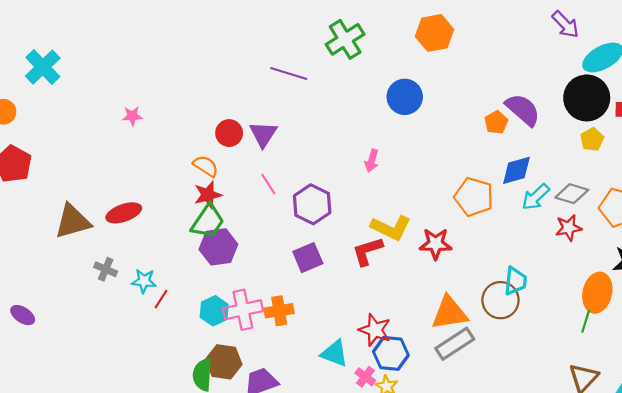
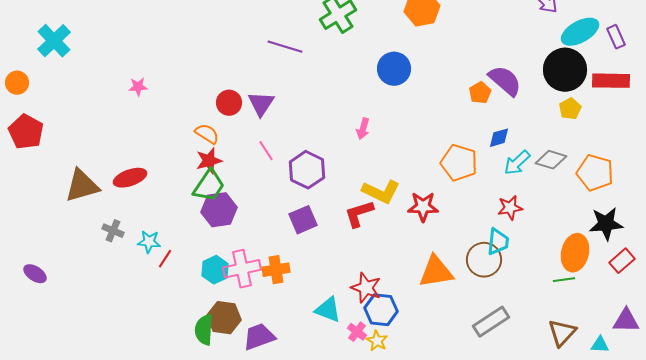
blue diamond: (516, 170) -> (499, 138), size x0.7
red star: (569, 228) -> (510, 208), moved
green line: (586, 321) -> (564, 280), turned 65
gray rectangle: (455, 344) -> (491, 322), moved

